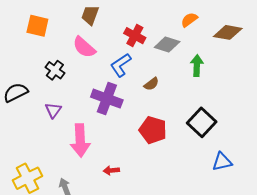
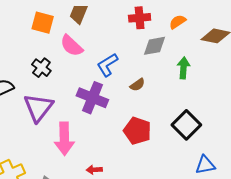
orange square: (37, 26) -> (43, 23), moved
red cross: (135, 36) -> (140, 18), moved, turned -35
gray diamond: (167, 44) -> (154, 46), turned -30
purple triangle: (53, 110) -> (38, 108), size x1.8

